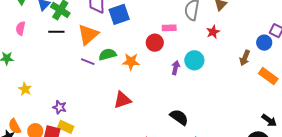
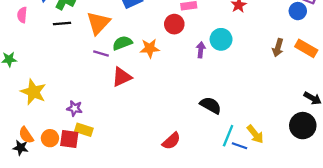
pink semicircle: (21, 28) -> (22, 15), moved
brown arrow: (245, 58) -> (278, 48), moved
yellow star: (25, 89) -> (33, 92), size x1.6
red triangle: (122, 100) -> (122, 77), moved

